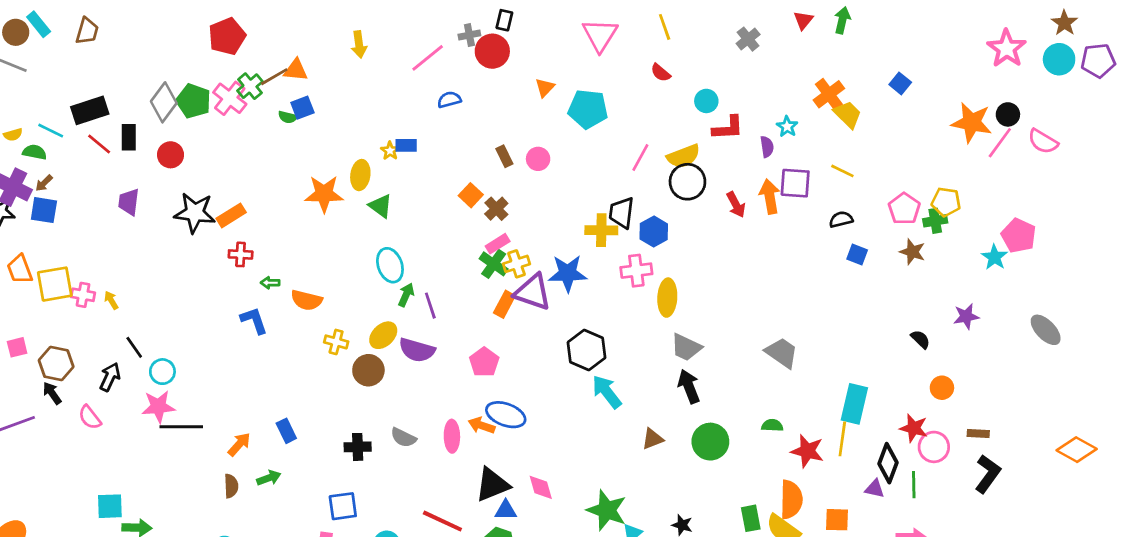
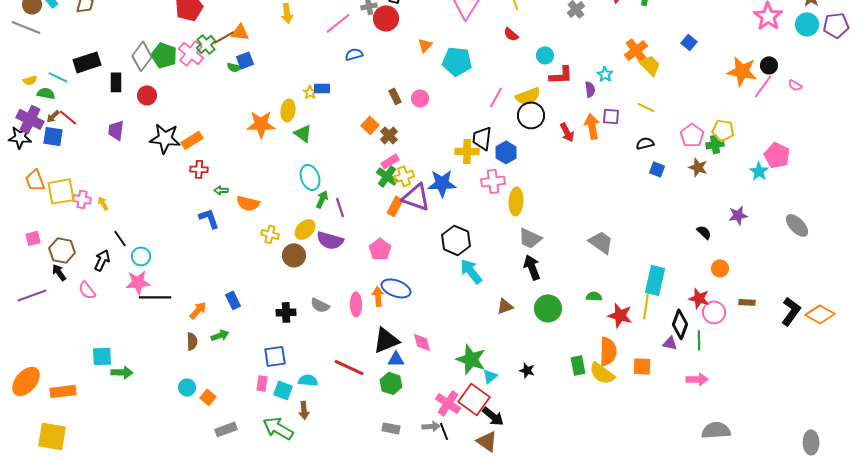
pink semicircle: (1043, 141) -> (795, 85), size x0.6
red line: (99, 144) -> (68, 117), moved
purple square: (795, 183) -> (611, 116), size x0.7
orange arrow: (482, 425) -> (378, 296), turned 66
black L-shape: (988, 474) -> (791, 311), moved

